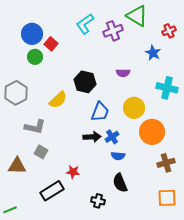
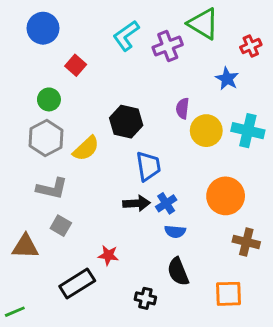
blue circle: (32, 34) -> (43, 28), moved
green circle: (35, 57) -> (49, 99), moved
purple semicircle: (123, 73) -> (183, 108), turned 96
gray hexagon: (16, 93) -> (46, 138), moved
yellow circle: (134, 108) -> (206, 131), moved
blue trapezoid: (100, 112) -> (148, 166), turned -30
brown cross: (166, 163) -> (246, 242), turned 30
orange square: (167, 198) -> (229, 294), moved

